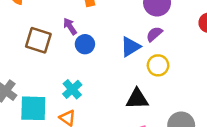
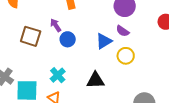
purple semicircle: (154, 34) -> (123, 31), turned -104
black triangle: (137, 99) -> (95, 80), moved

